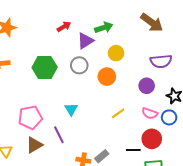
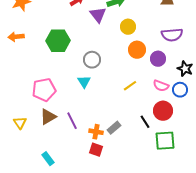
purple triangle: (85, 41) -> (98, 15), turned -36
gray circle: (79, 65) -> (92, 60), moved
orange circle: (107, 77) -> (137, 50), moved
purple line: (59, 135) -> (72, 121), moved
black line: (133, 150) -> (145, 122), turned 56

